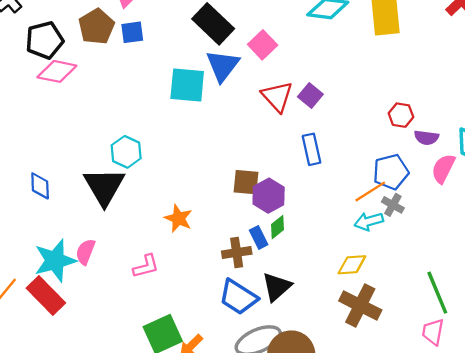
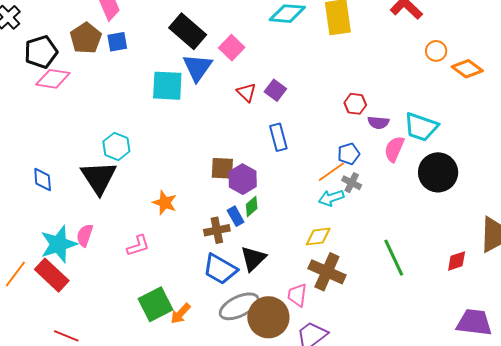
red triangle: (277, 97) -> (246, 92), size x0.7
blue pentagon: (391, 172) -> (349, 154), size x0.7
pink trapezoid: (433, 332) -> (297, 295), moved

